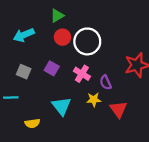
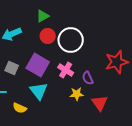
purple square: (52, 68) -> (38, 65), size x1.6
cyan triangle: (61, 106) -> (39, 91), moved
yellow semicircle: (32, 123) -> (20, 108), moved, turned 32

